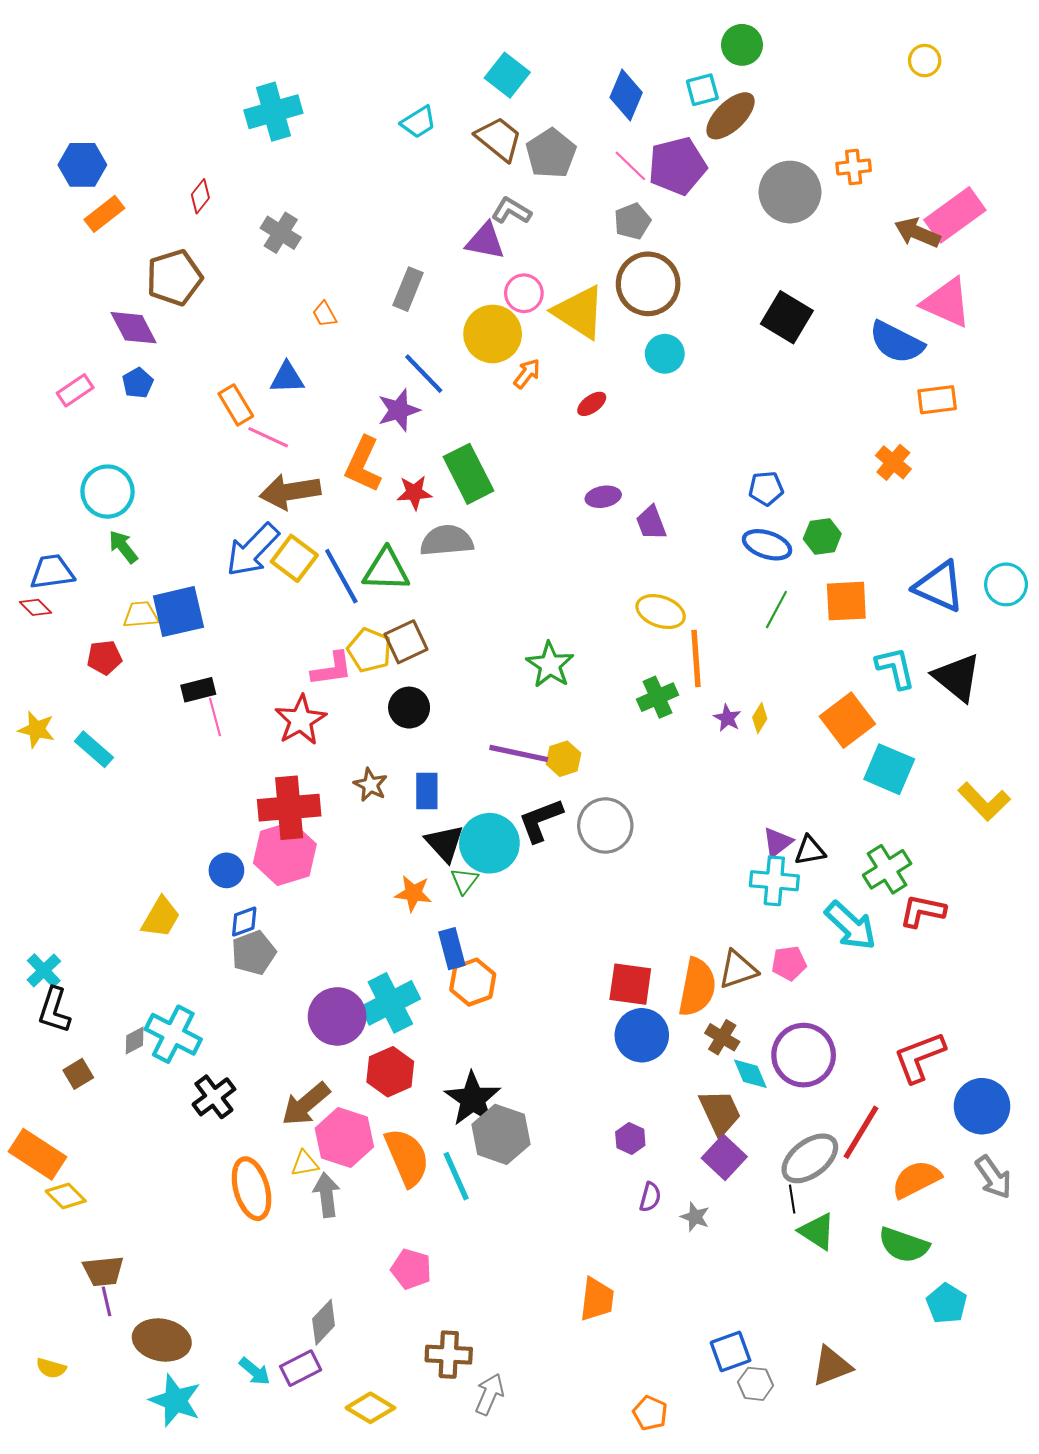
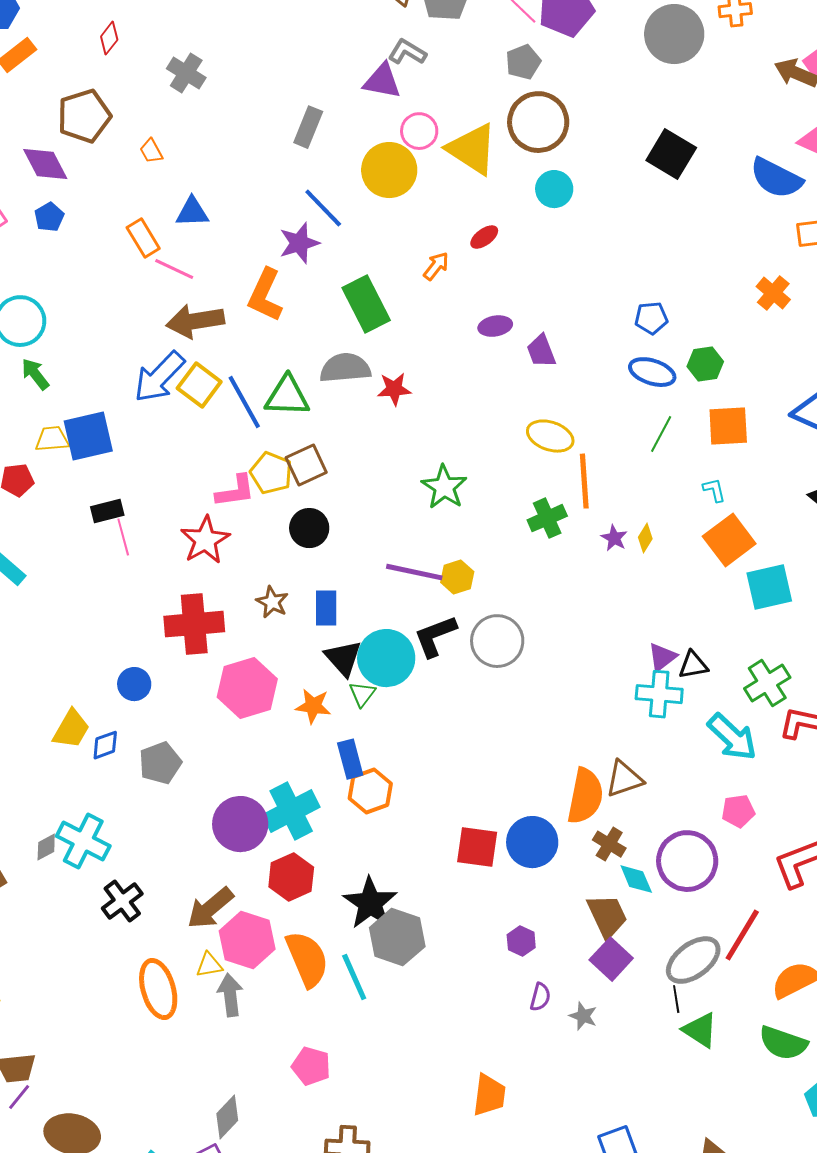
orange trapezoid: (325, 314) -> (151, 151), moved
orange arrow: (527, 374) -> (436, 266), moved
red star: (414, 493) -> (394, 389), moved
cyan L-shape: (895, 668) -> (714, 490), moved, size x0.6
cyan square: (889, 769) -> (769, 587), turned -36
pink hexagon: (285, 854) -> (247, 688), moved
blue diamond: (244, 921) -> (105, 745), moved
pink pentagon: (789, 963) -> (738, 811), moved
red square: (630, 984) -> (477, 847), moved
purple line: (106, 1301) -> (19, 1097), turned 52

